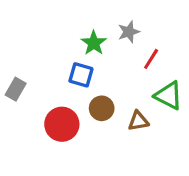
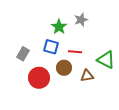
red line: (151, 59) -> (75, 52), moved, turned 64
gray rectangle: (16, 89) -> (23, 54), moved

